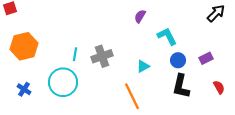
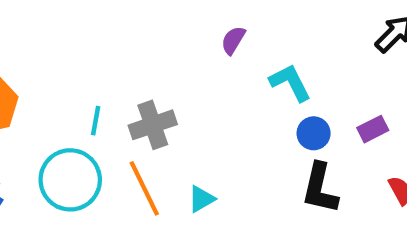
cyan triangle: (143, 66) -> (201, 199), moved
orange line: (132, 96) -> (144, 188), moved

